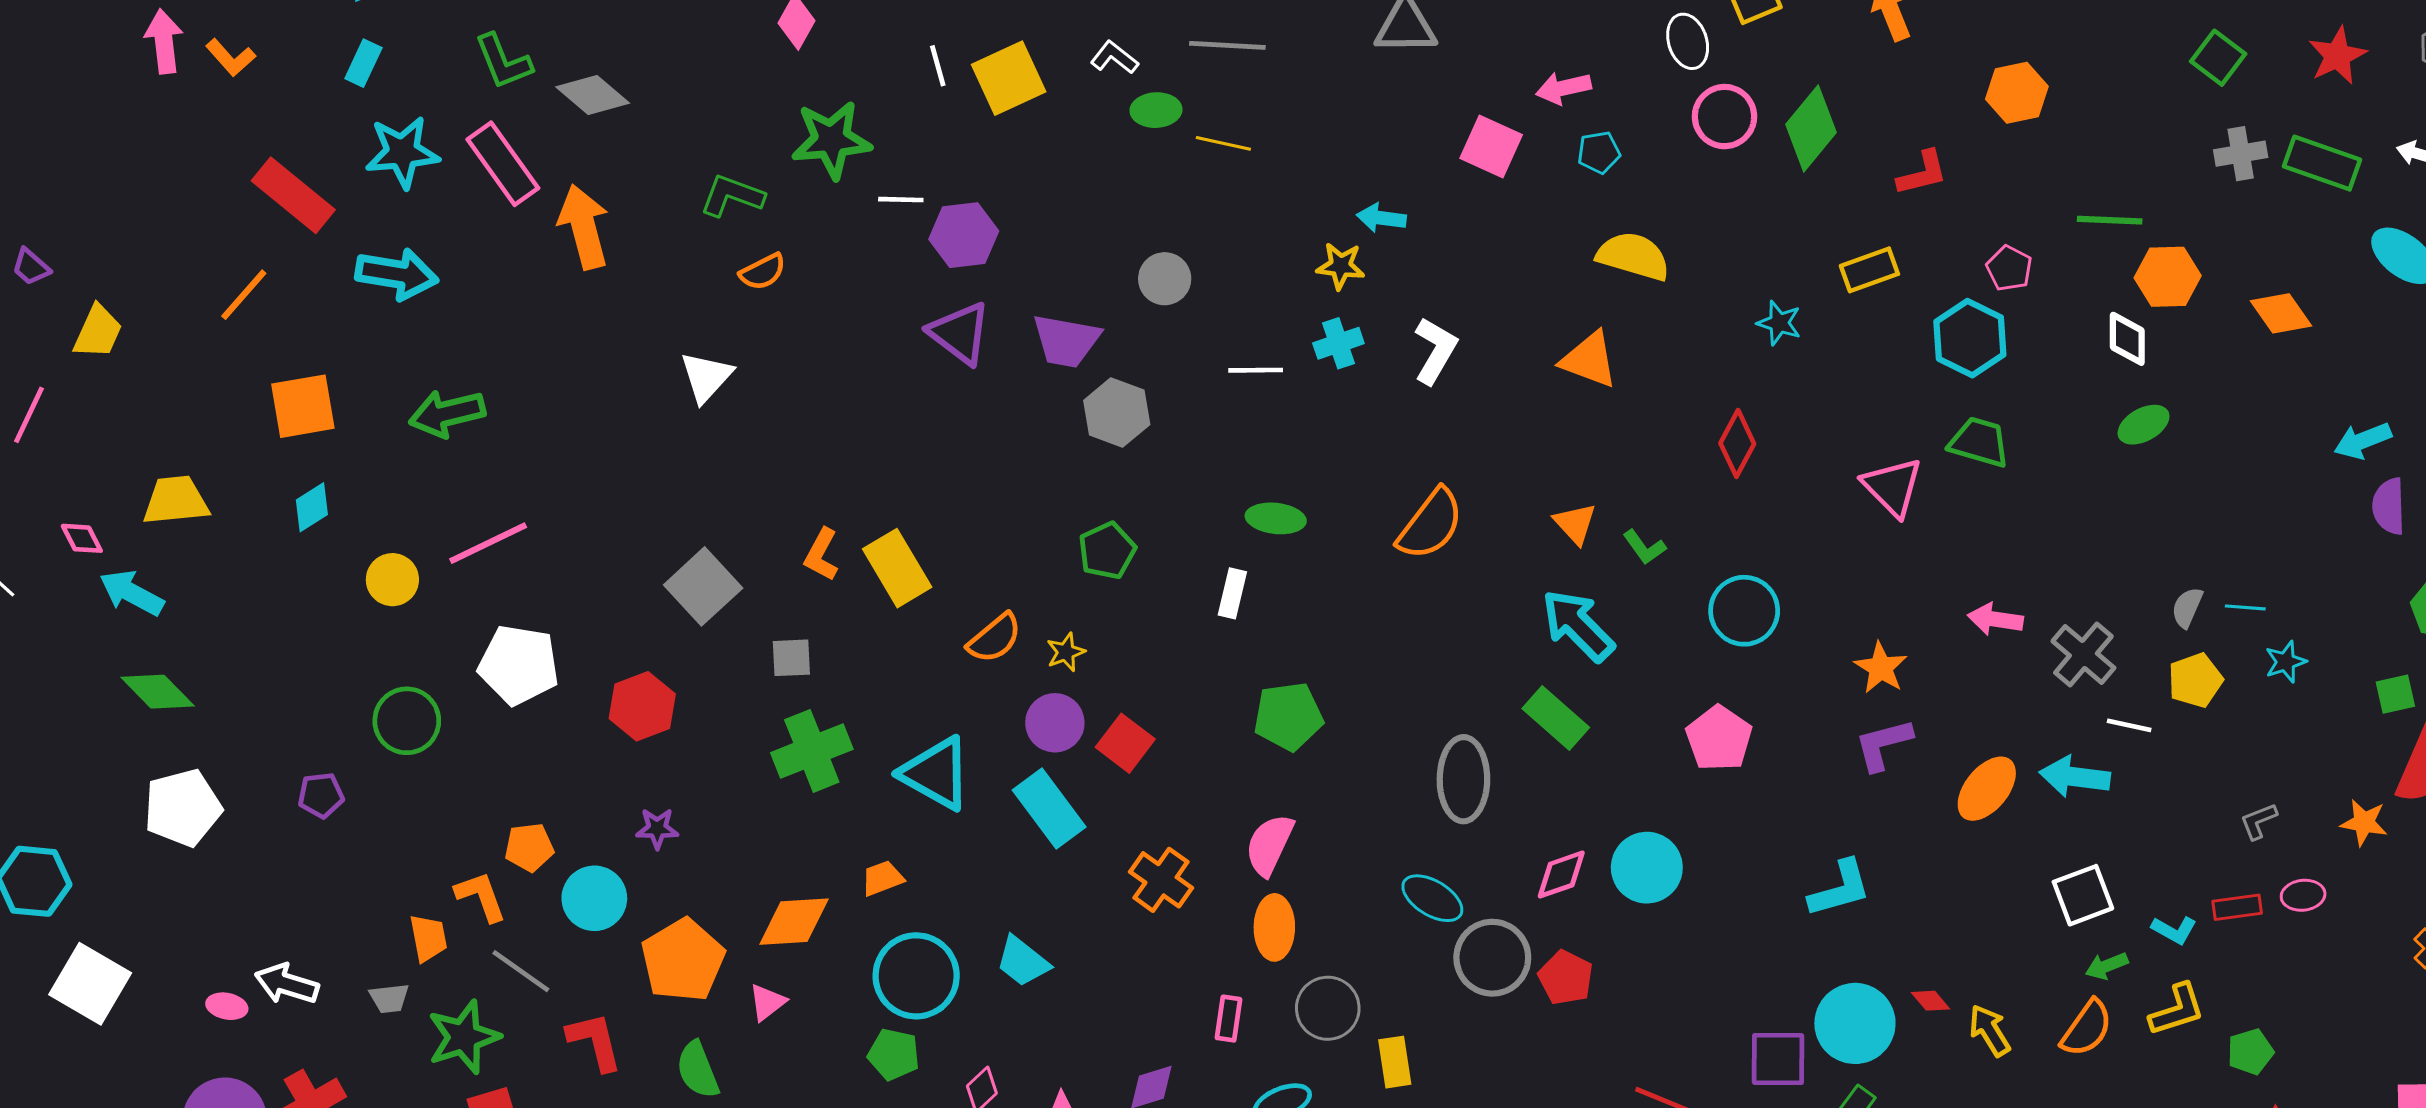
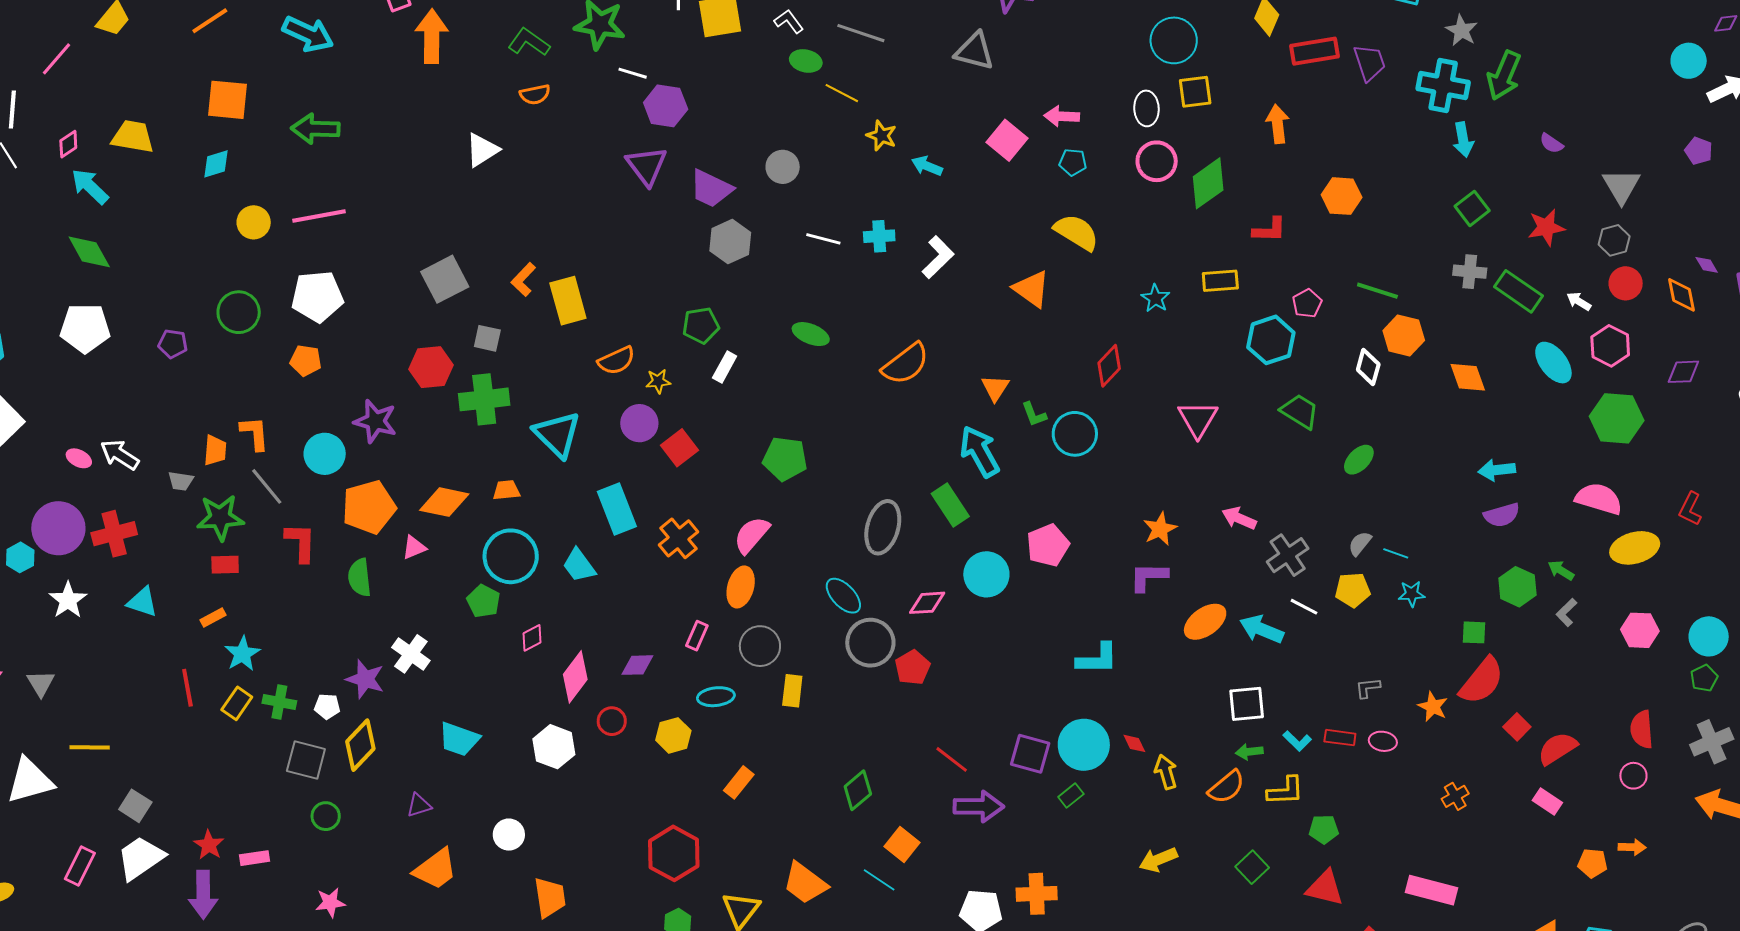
yellow star: (1341, 266) -> (882, 136), moved
green ellipse: (2144, 425) -> (1359, 460), moved, turned -32
green trapezoid: (1979, 442) -> (1300, 411), moved
purple semicircle: (2389, 506) -> (1502, 515), turned -120
pink diamond: (82, 538) -> (68, 144), turned 68
white rectangle: (1232, 593) -> (725, 367), moved
cyan circle: (1744, 611) -> (1075, 434), moved
white pentagon: (519, 665) -> (317, 296), turned -30
red hexagon: (642, 706) -> (431, 367), moved
cyan rectangle: (1049, 808) -> (617, 509), moved
purple star: (657, 828) -> (375, 421), size x1.6
orange pentagon: (529, 847) -> (306, 360), moved
cyan circle: (1647, 868) -> (986, 574), moved

